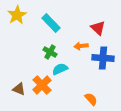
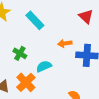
red triangle: (98, 28) -> (86, 16), moved
green cross: (50, 52) -> (20, 53), moved

